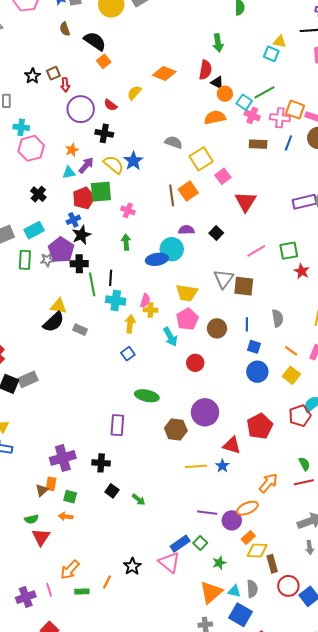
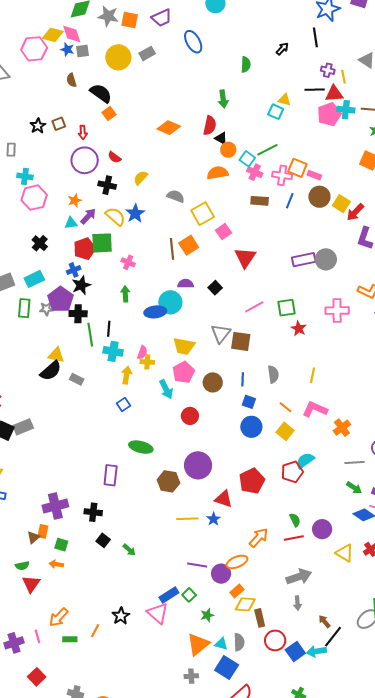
red arrow: (65, 85) -> (83, 132), moved
yellow semicircle: (134, 93) -> (141, 178), moved

